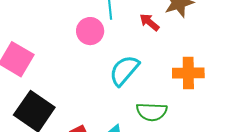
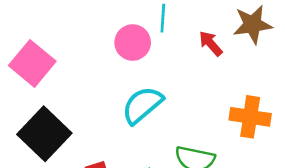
cyan semicircle: (124, 70) -> (142, 105), moved

